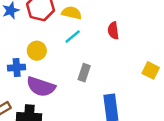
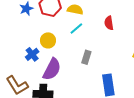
blue cross: (17, 68) -> (32, 54), turned -32
purple semicircle: (41, 87) -> (52, 69), turned -80

